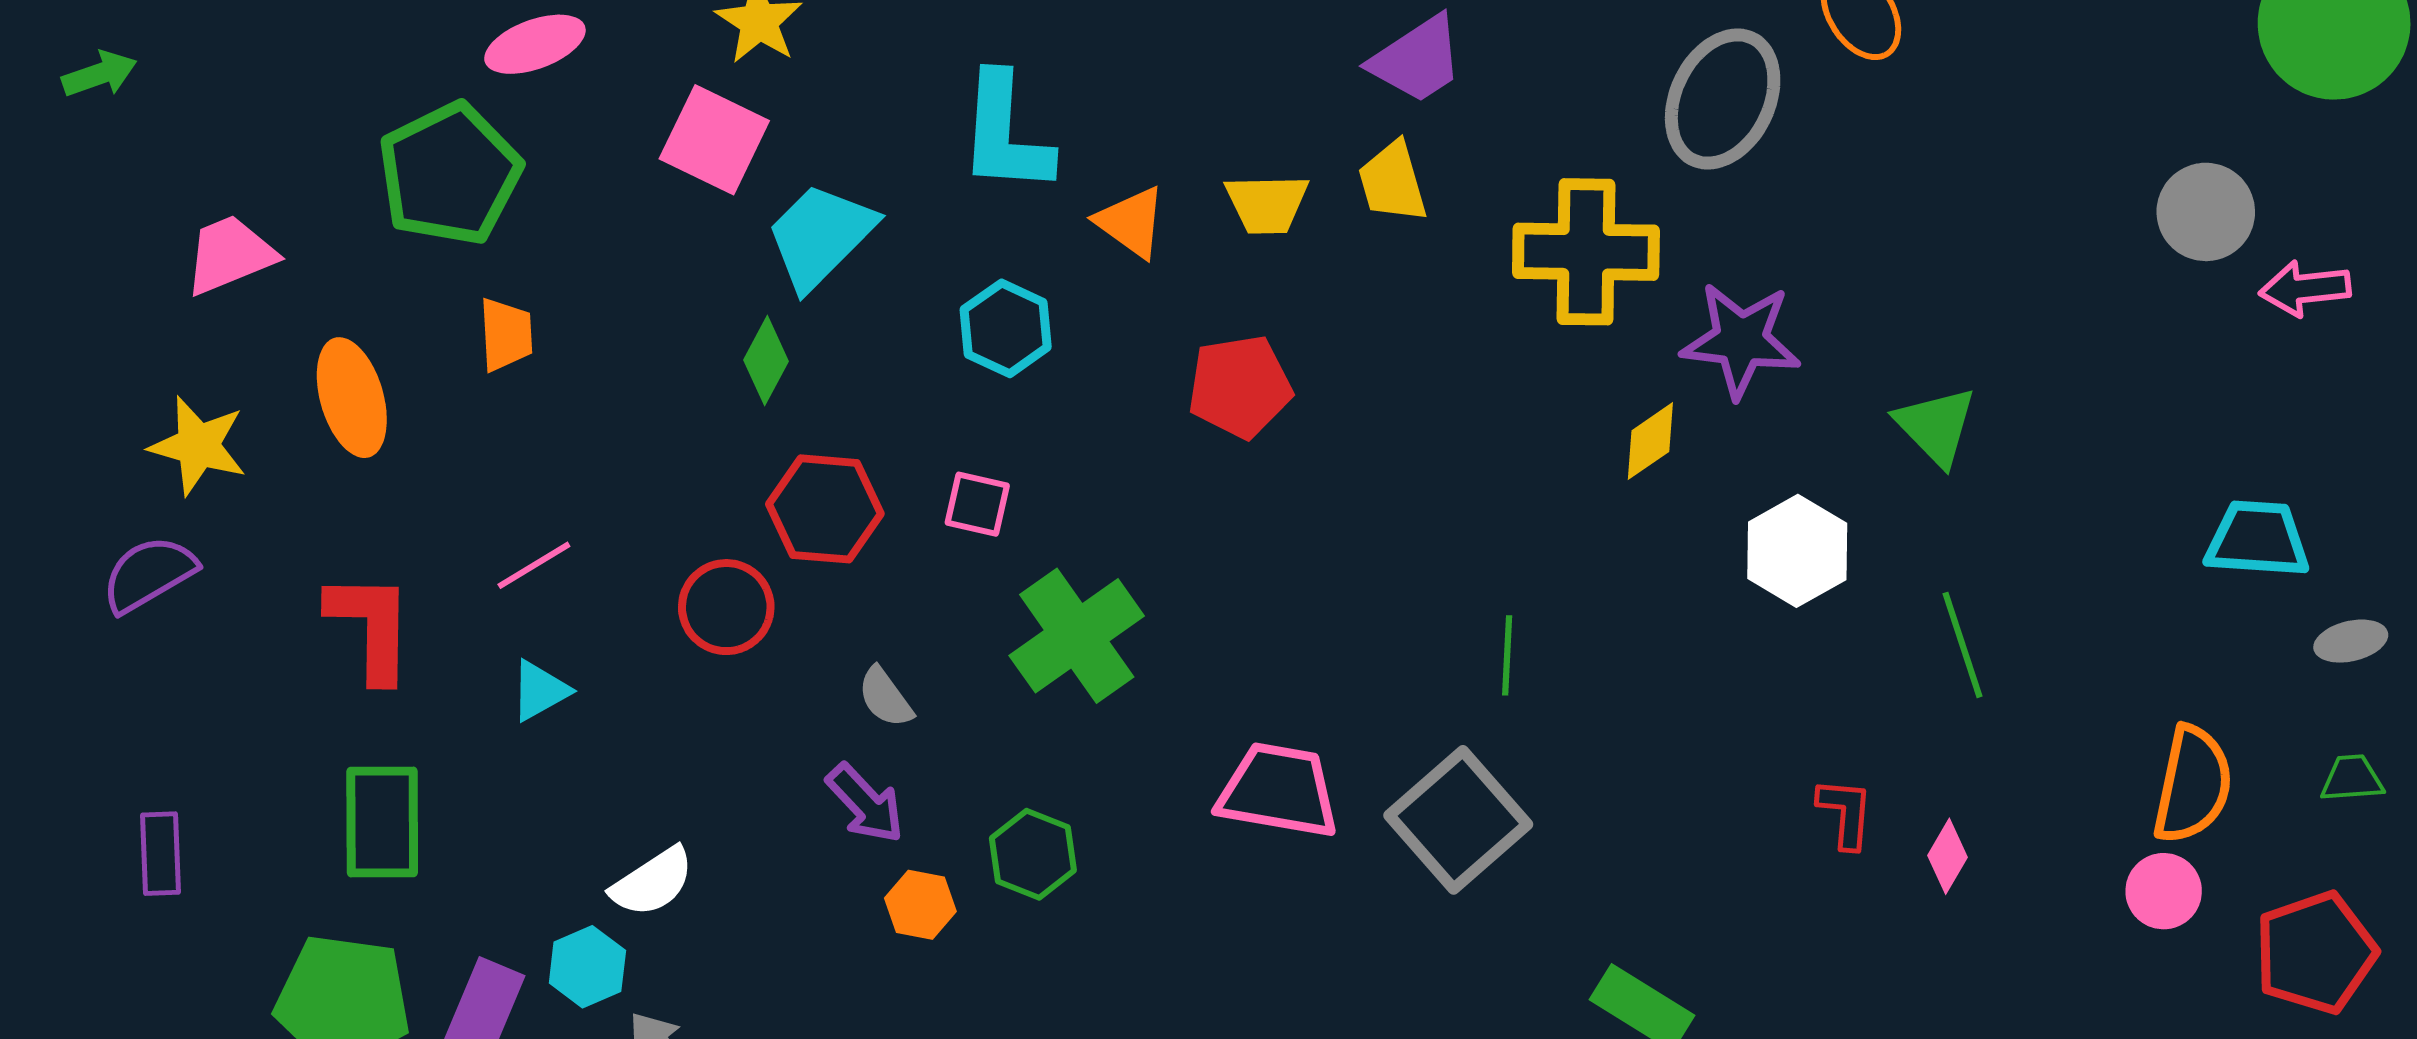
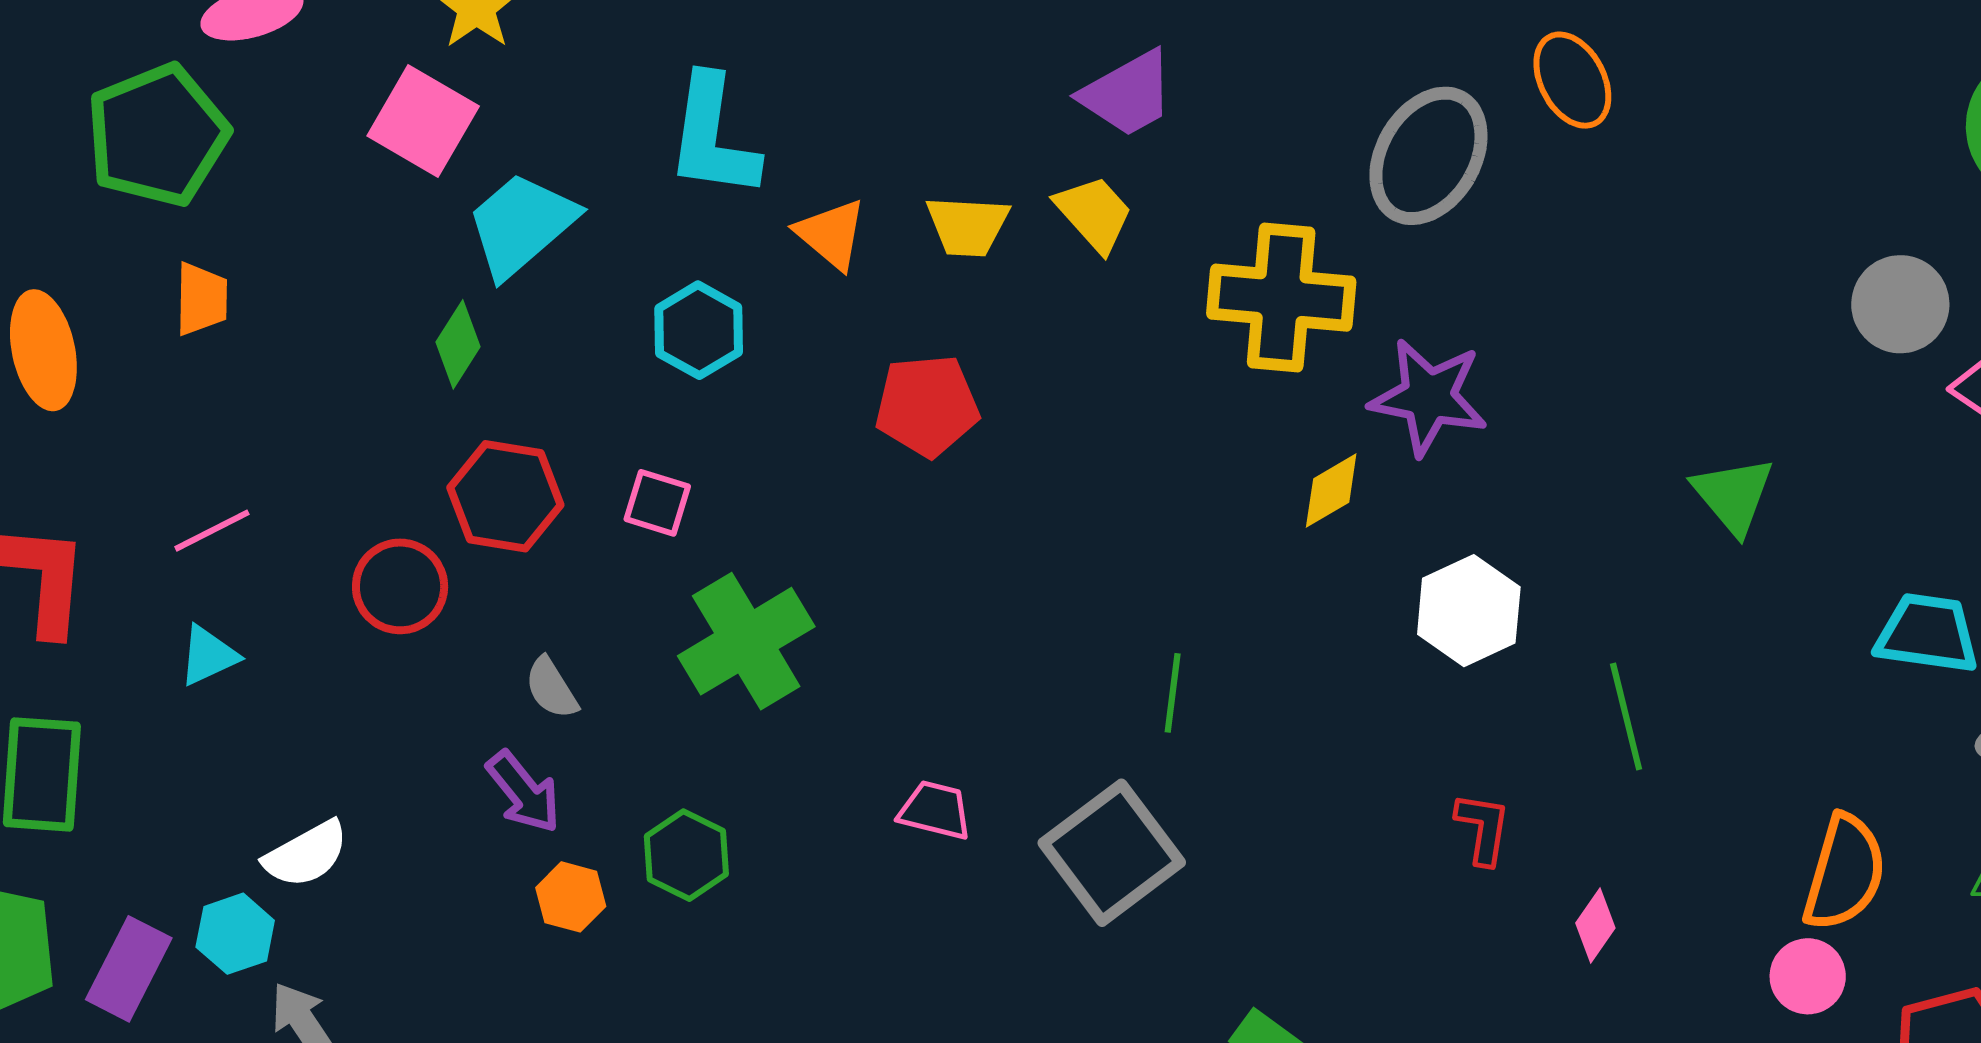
yellow trapezoid: (1393, 182) -> (1094, 214), turned 150
green triangle: (1936, 426) -> (1733, 495), moved
pink trapezoid: (1278, 791) -> (935, 810), size x0.6
red L-shape: (1845, 813) -> (1483, 828), moved

